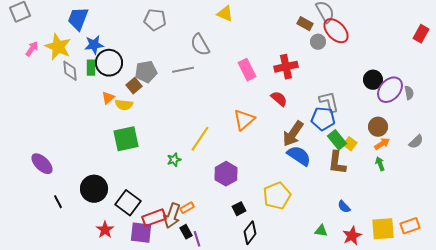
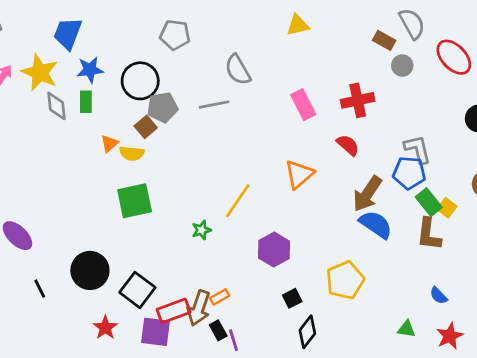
yellow triangle: (225, 14) -> (298, 25), moved, turned -36
red ellipse: (336, 31) -> (454, 57), moved
black circle: (109, 63) -> (140, 81), moved

